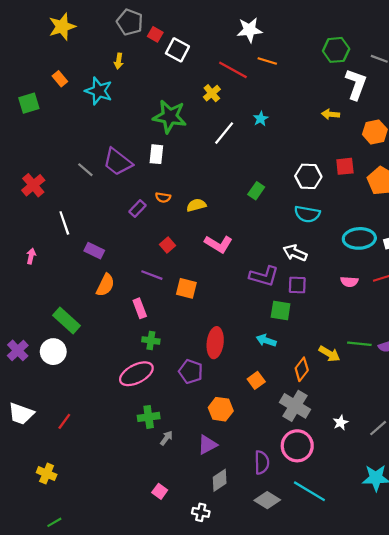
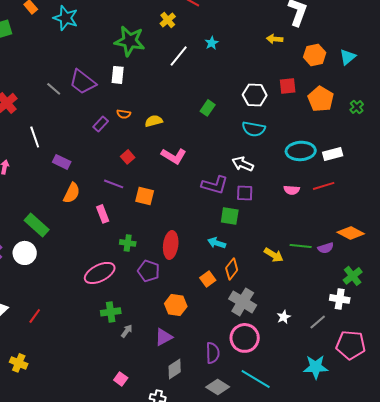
green cross: (151, 340) -> (128, 243), moved
orange diamond: (302, 369) -> (232, 269), moved

